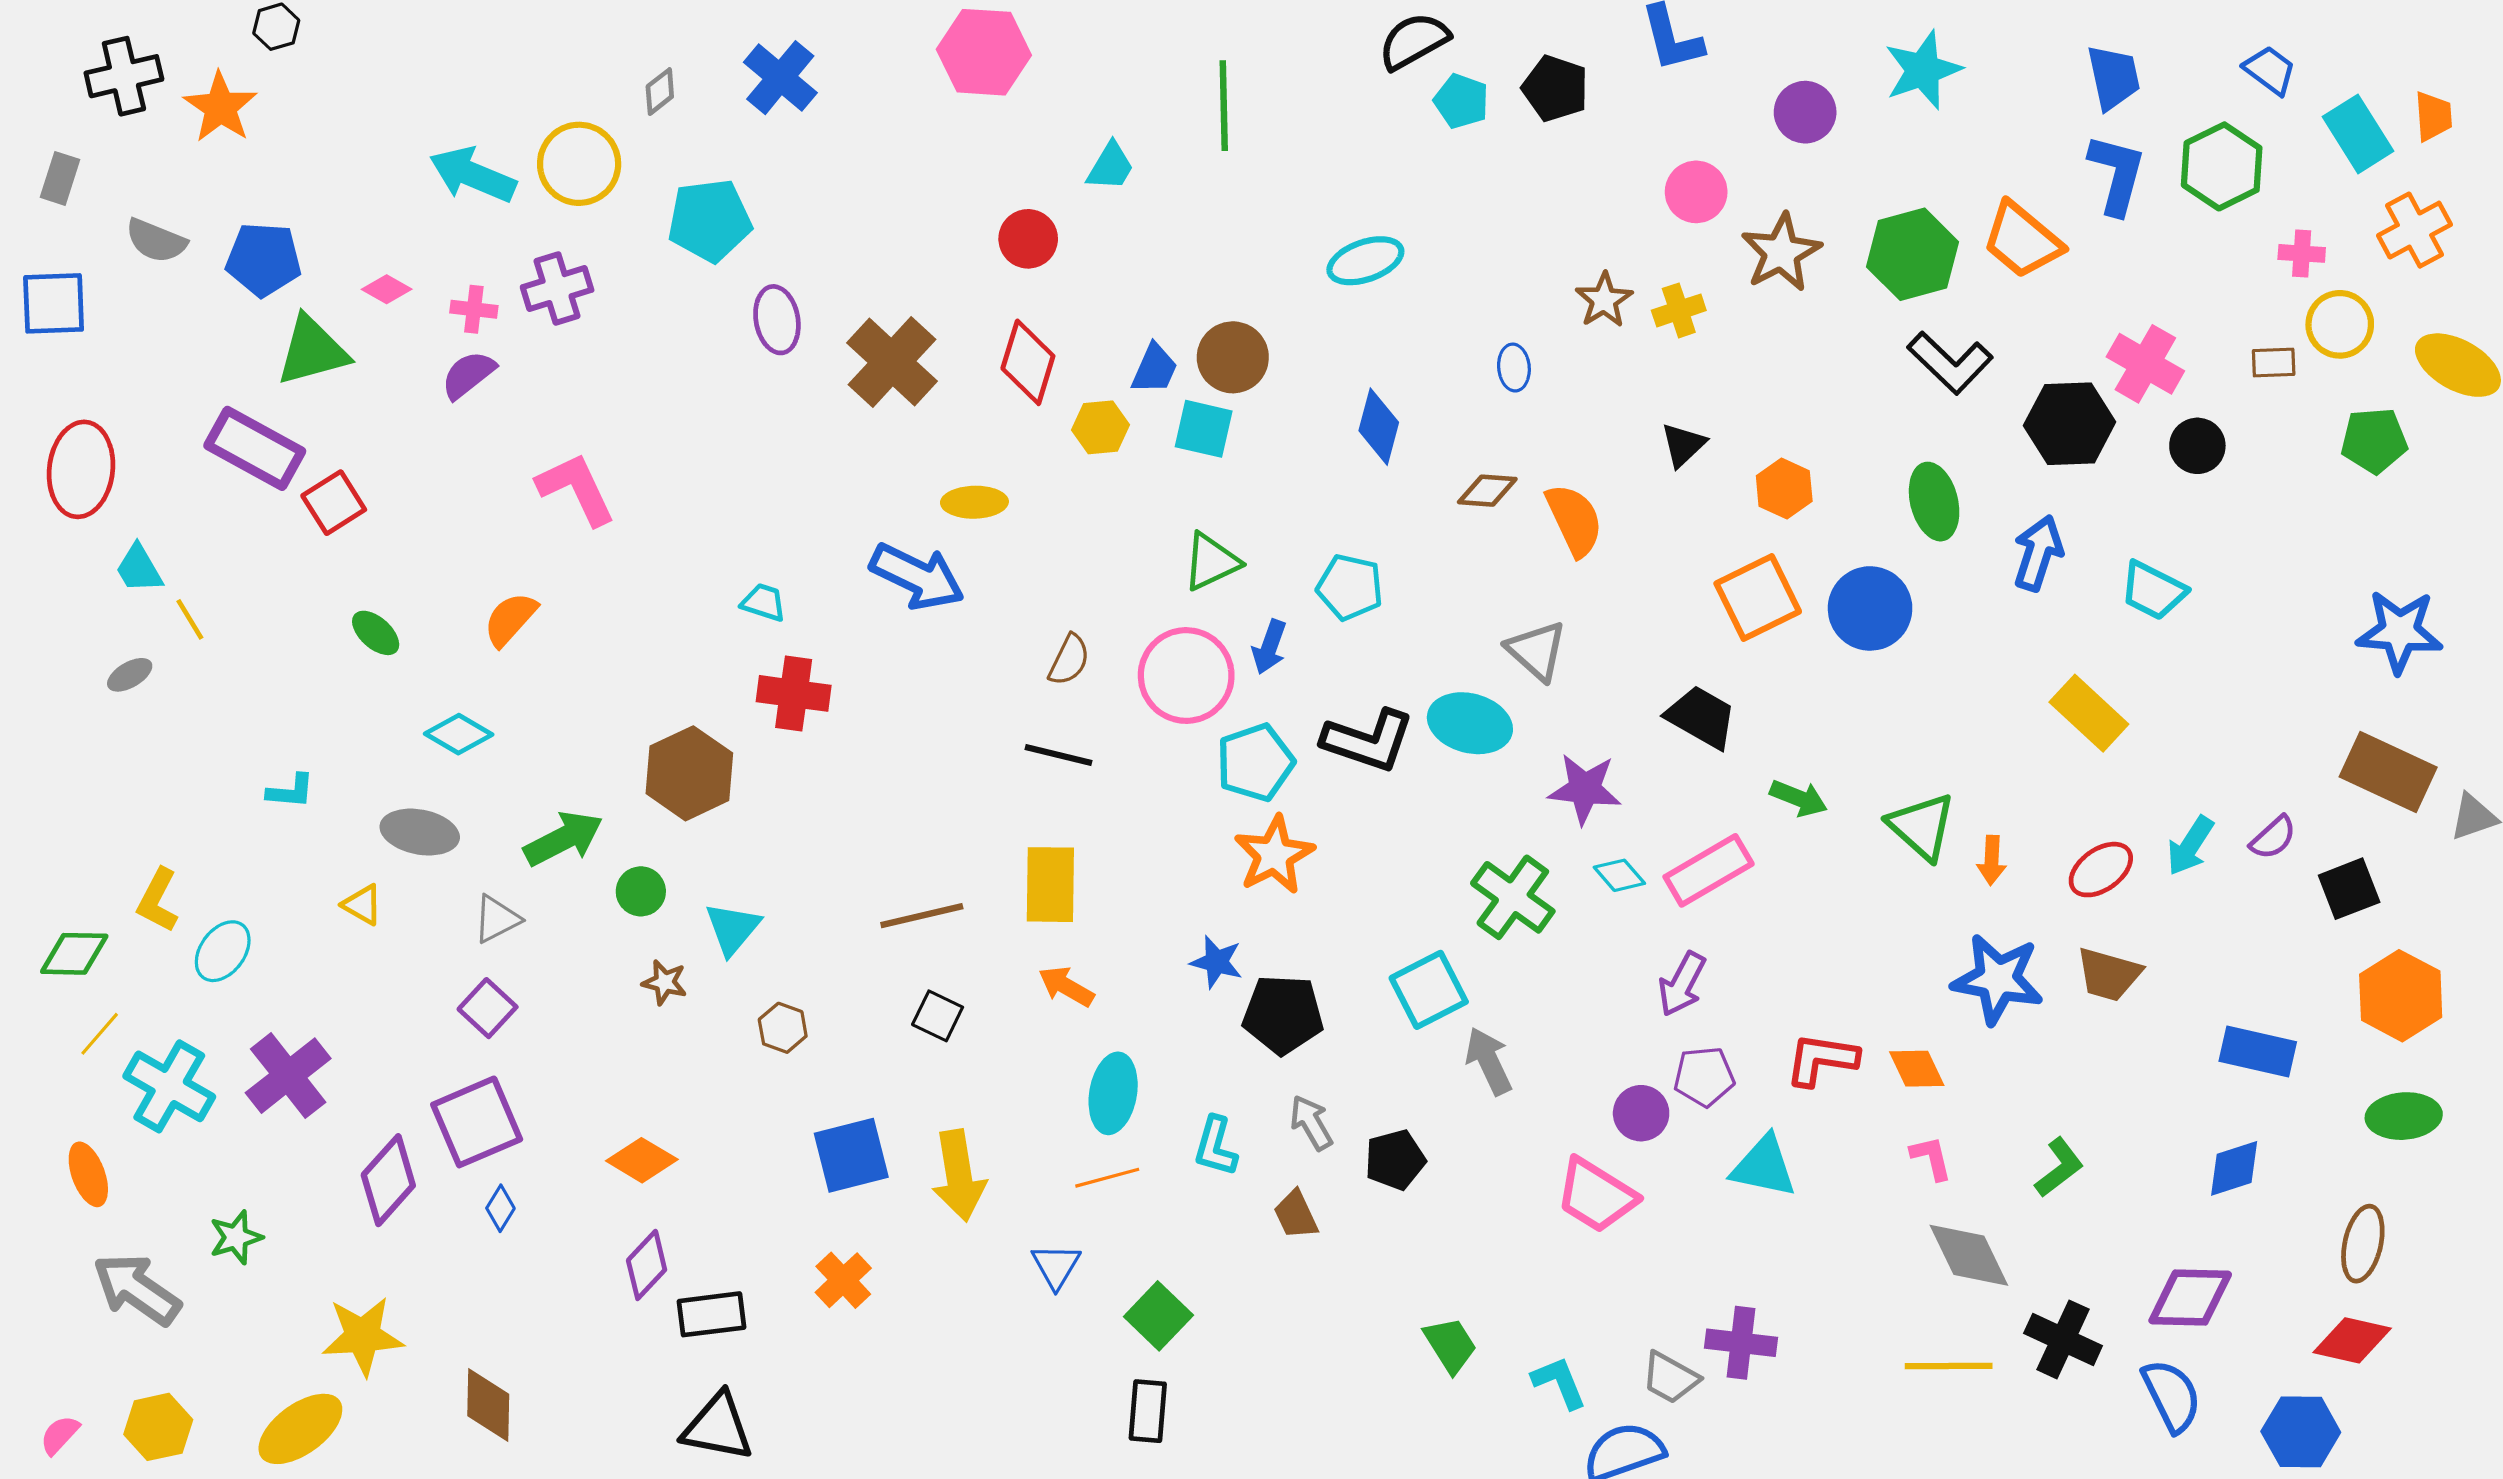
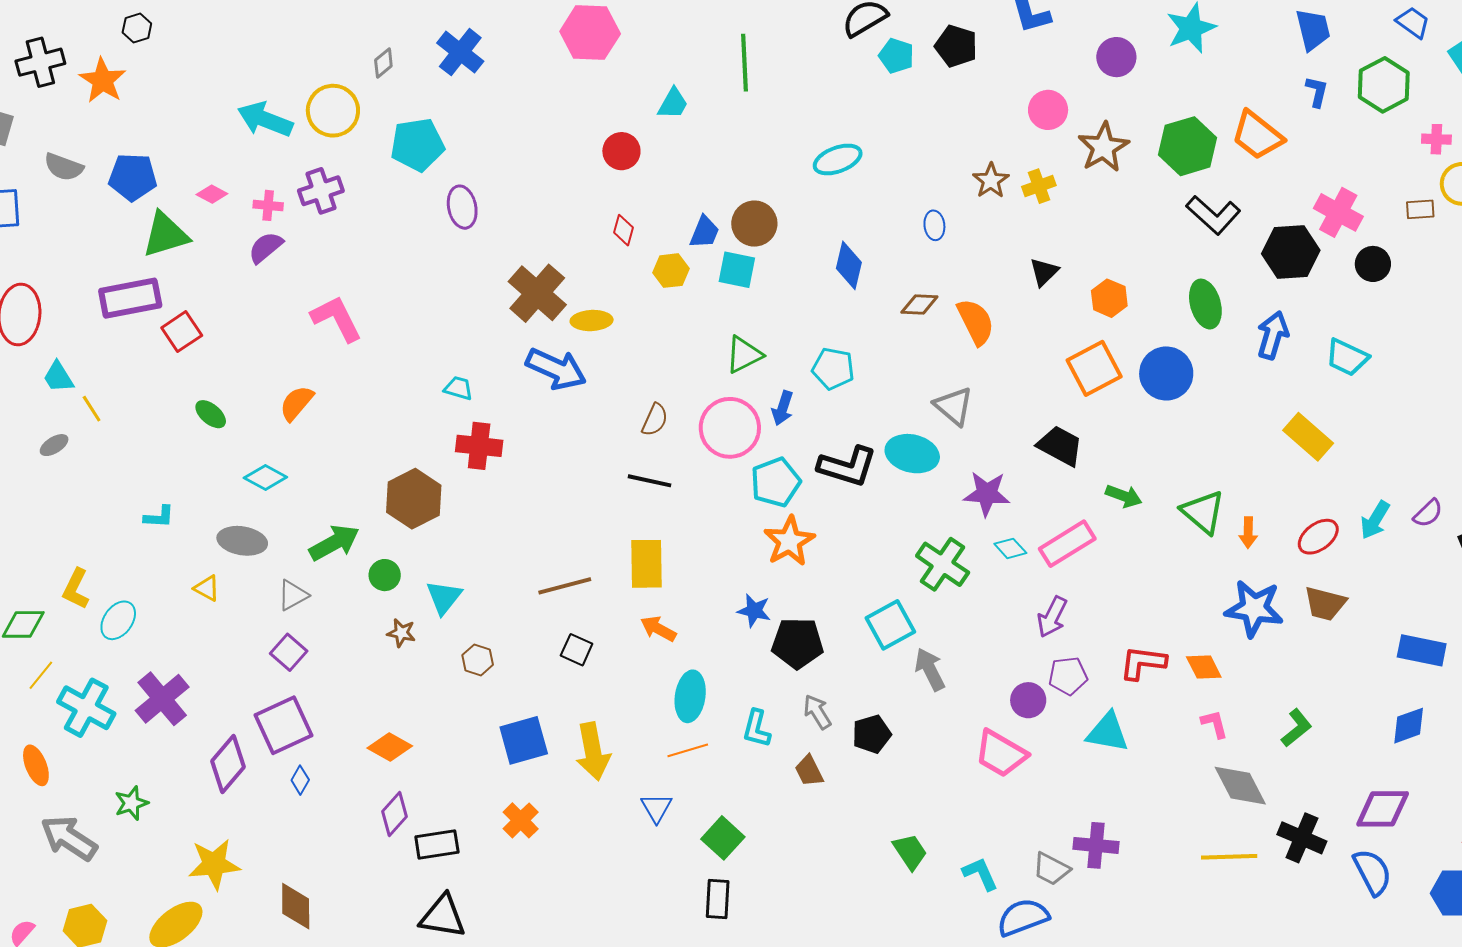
blue L-shape: (2117, 174) -> (1317, 92), size x0.6
brown cross: (892, 362) -> (537, 293), moved
red diamond: (1028, 362) -> (623, 230), size x0.6
purple rectangle: (255, 448) -> (130, 298), turned -38

